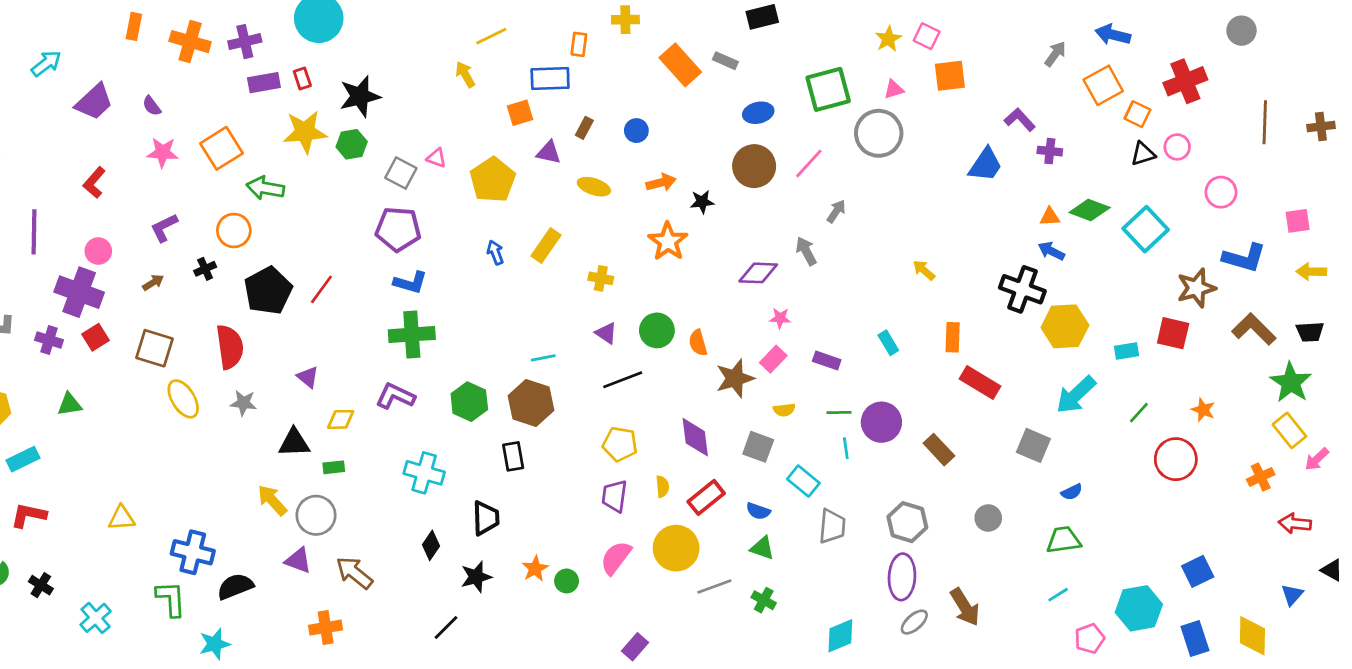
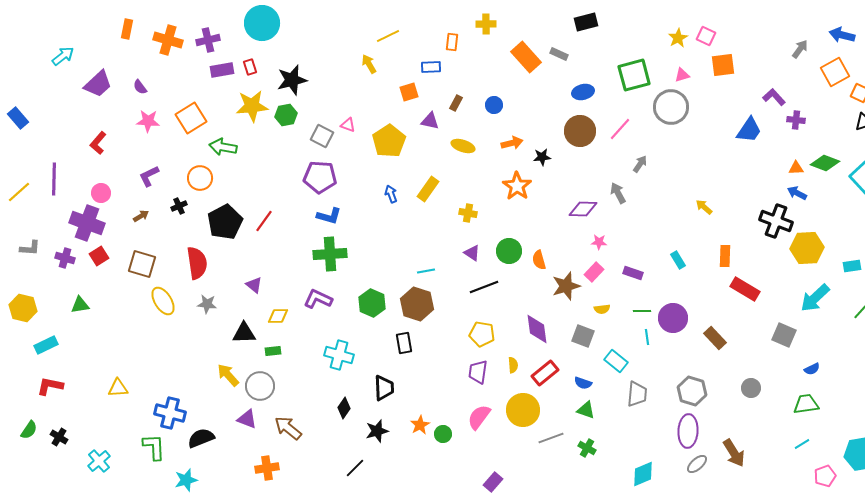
blue rectangle: (550, 79) -> (431, 67), size x0.7

